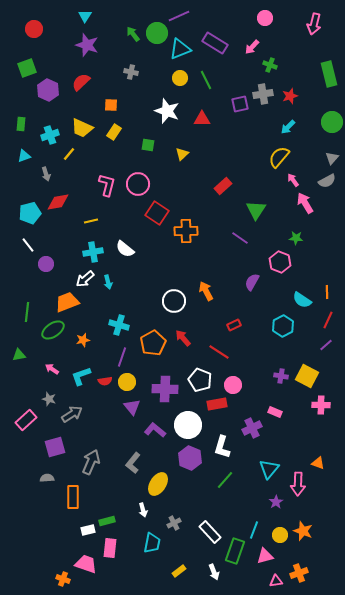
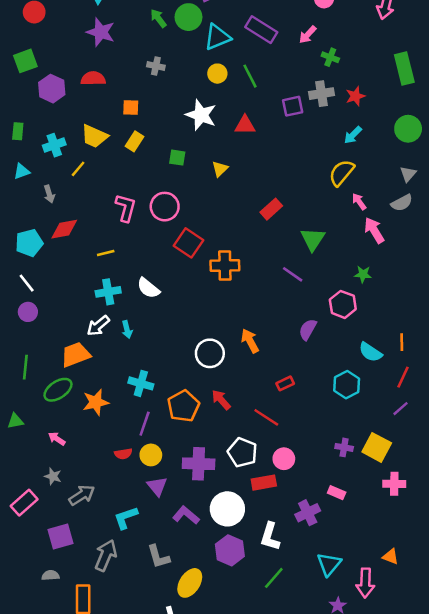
red semicircle: (81, 82) -> (93, 79), turned 42
purple circle: (46, 264) -> (28, 312), moved
orange star: (83, 340) -> (96, 402), size x1.5
cyan L-shape: (81, 376) -> (126, 518), moved
gray L-shape: (133, 463) -> (158, 557), turned -55

